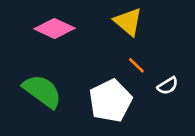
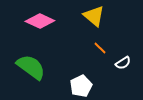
white pentagon: (110, 101) -> (81, 86), moved, size x0.7

